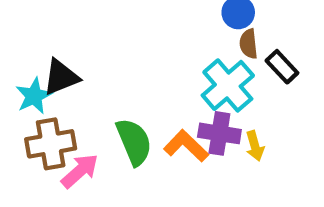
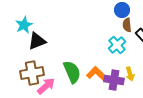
cyan cross: (228, 85) -> (117, 45), size x0.7
cyan star: (34, 96) -> (24, 25), moved
purple cross: (219, 133) -> (114, 80), moved

